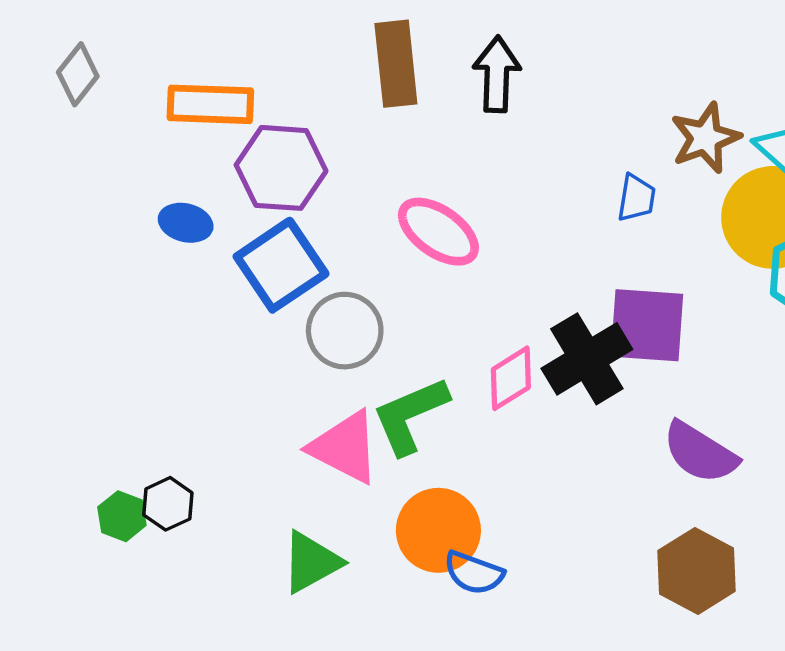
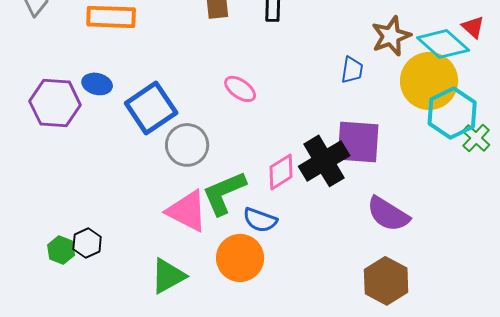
purple hexagon: (281, 168) -> (55, 103), moved
pink ellipse: (438, 232) -> (240, 89), size x0.7
blue semicircle: (474, 573) -> (260, 220), moved

